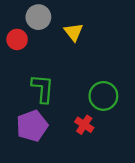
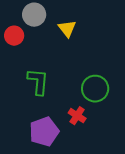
purple pentagon: (32, 126) -> (44, 132), moved

